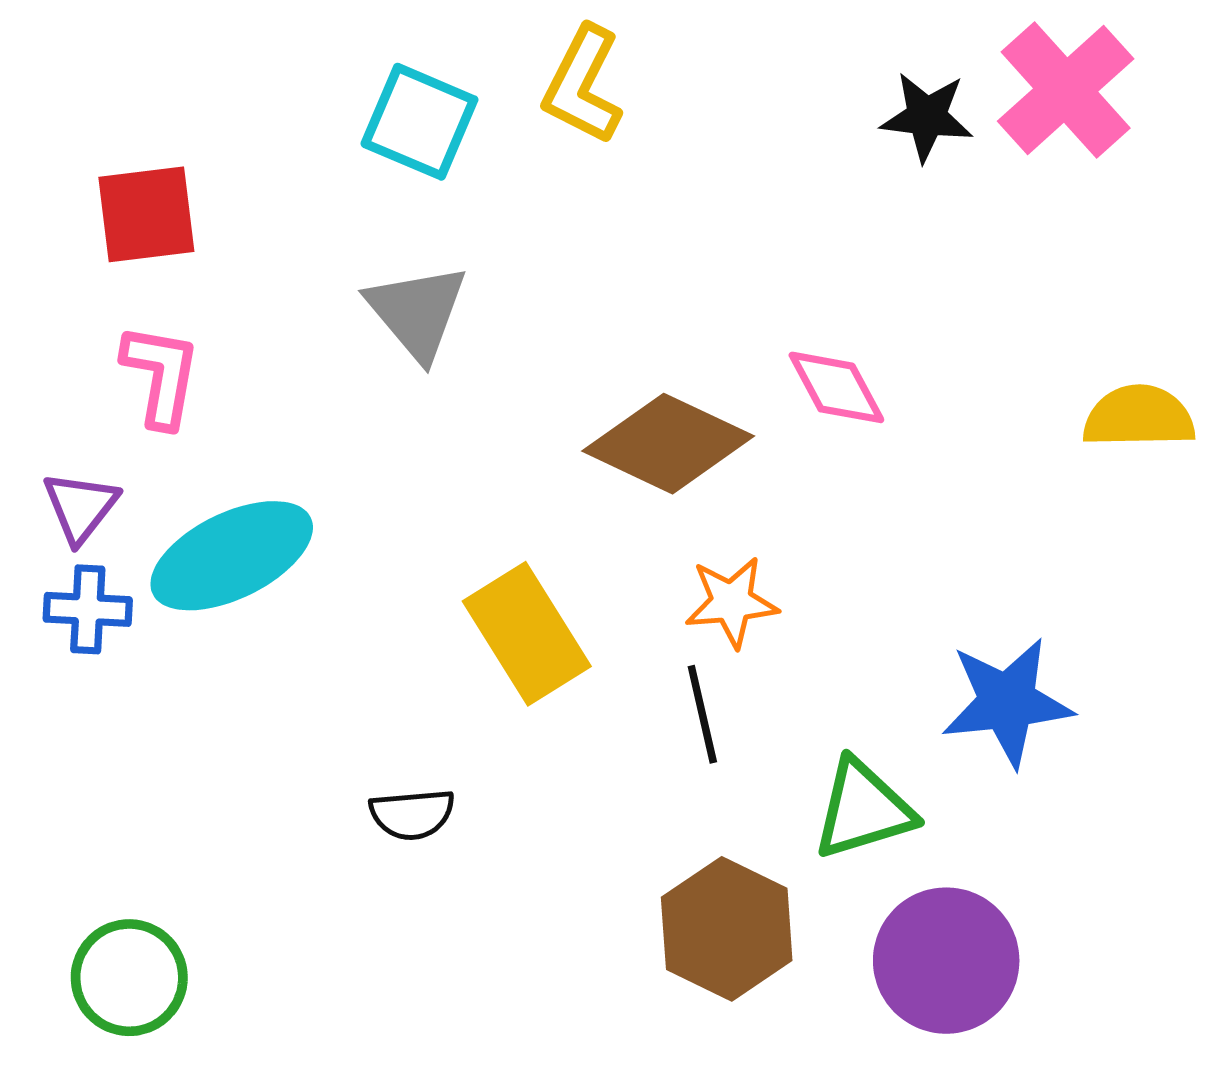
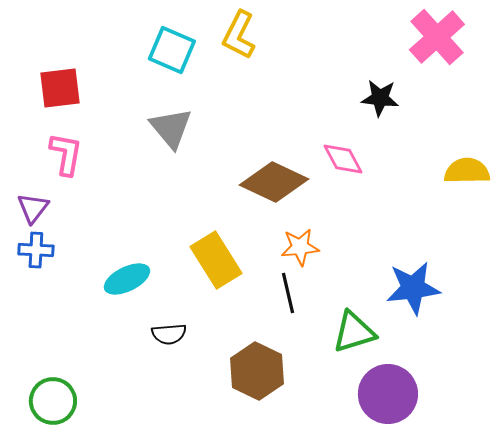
black star: (927, 117) -> (380, 98), moved
cyan ellipse: (232, 556) -> (127, 279), moved, size x0.7
brown hexagon: (727, 929) -> (257, 371), moved

